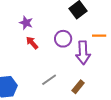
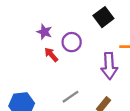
purple circle: (63, 39) -> (72, 42), moved

